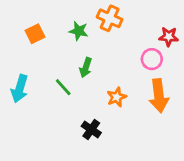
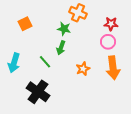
green star: (79, 31) -> (64, 29), moved
red star: (169, 37) -> (111, 24), moved
black cross: (91, 129) -> (38, 92), moved, size x1.6

